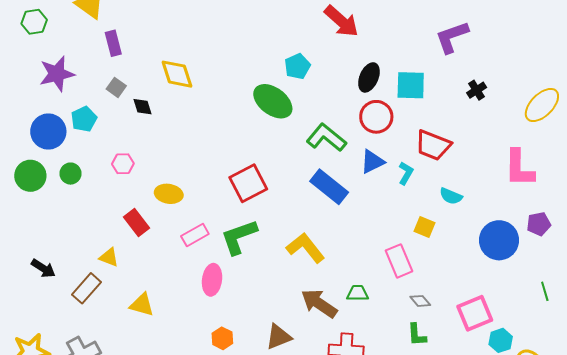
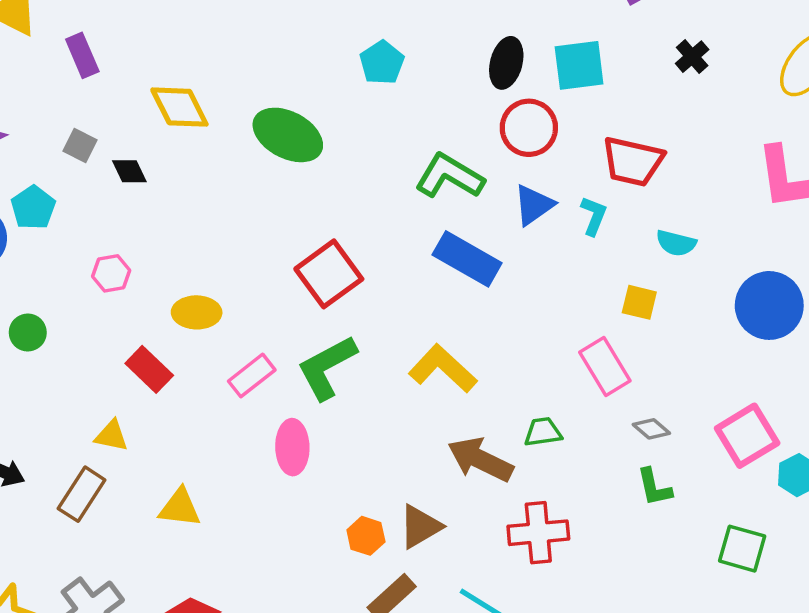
purple rectangle: (113, 43) -> (82, 55), moved
green ellipse: (273, 101) -> (288, 135), moved
green circle: (71, 174) -> (28, 333), moved
orange hexagon: (222, 338) -> (366, 536), moved

